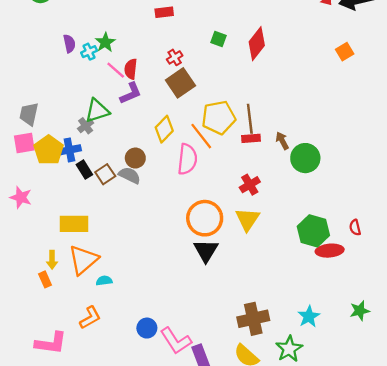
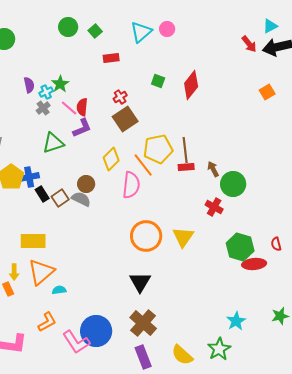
gray cross: (86, 126) -> (43, 108), moved
red cross: (250, 185) -> (214, 207), moved, turned -30
black triangle: (206, 251) -> (140, 282), moved
brown cross: (253, 319) -> (143, 323), moved, turned -36
blue circle: (147, 328) -> (96, 331), size x1.8
pink L-shape: (176, 341) -> (76, 342), moved

